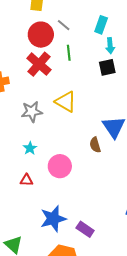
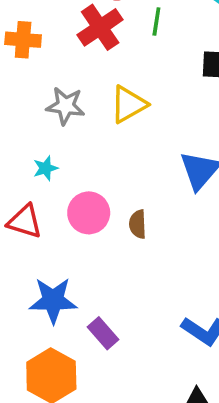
yellow triangle: (66, 102) -> (129, 104), turned 45
brown semicircle: (95, 145) -> (138, 224), moved
red triangle: (26, 180) -> (25, 221), size x1.5

